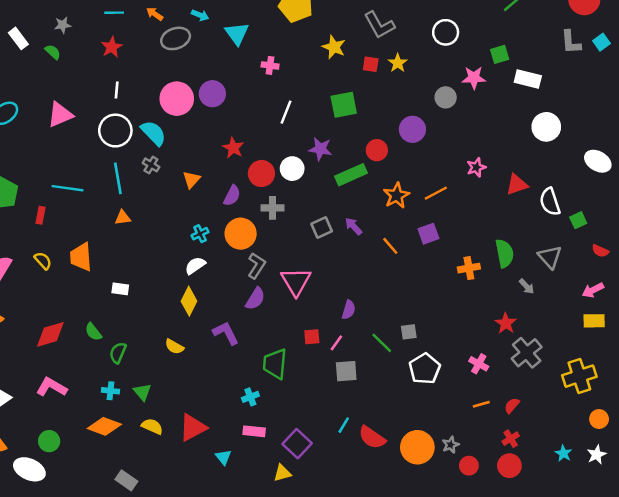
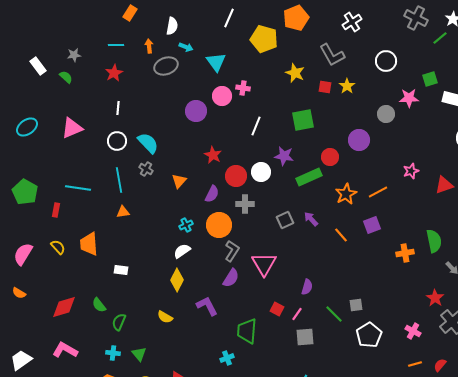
orange arrow: (155, 14) -> (149, 46), turned 48
pink circle: (177, 99) -> (222, 96), moved, size x0.7
white circle: (115, 131) -> (117, 141), size x0.7
red square: (312, 337) -> (277, 309), turned 32

